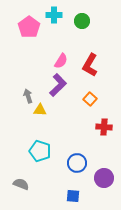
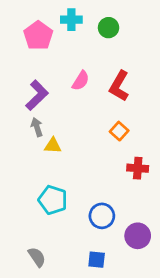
purple L-shape: (58, 85) -> (37, 95), moved
gray semicircle: (21, 184) -> (37, 257), moved, turned 35

